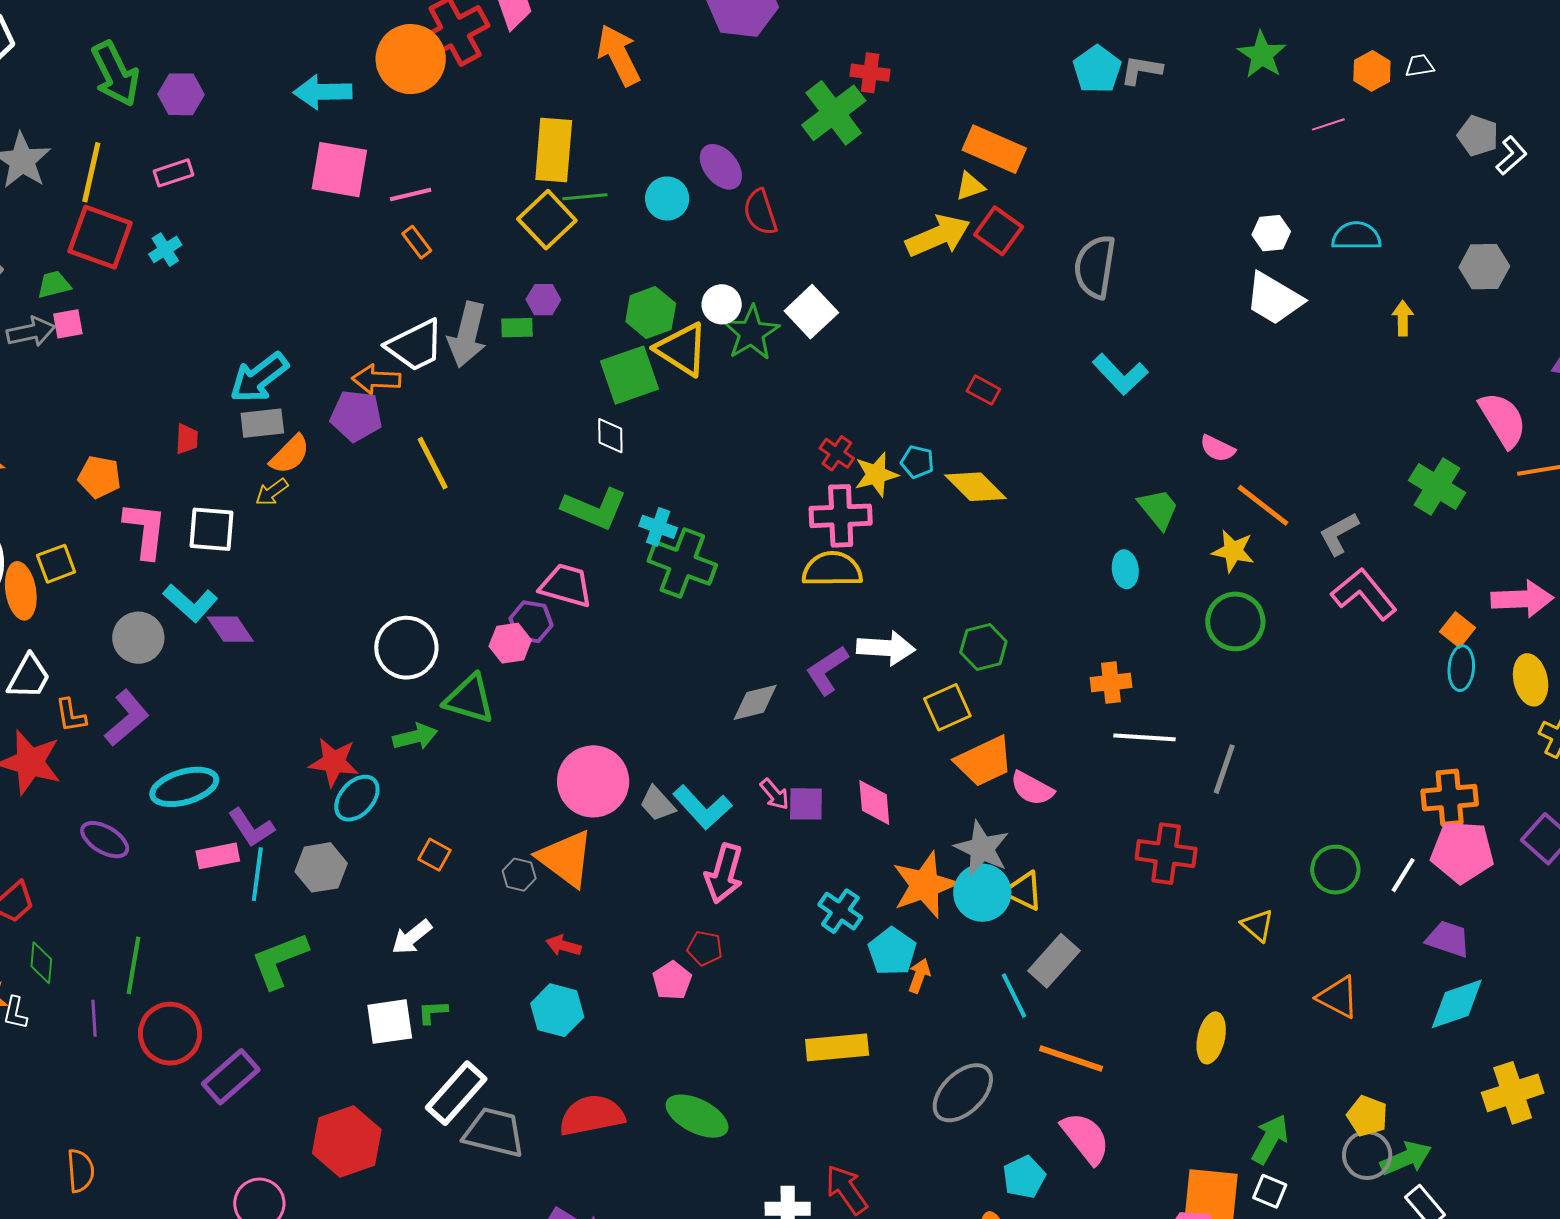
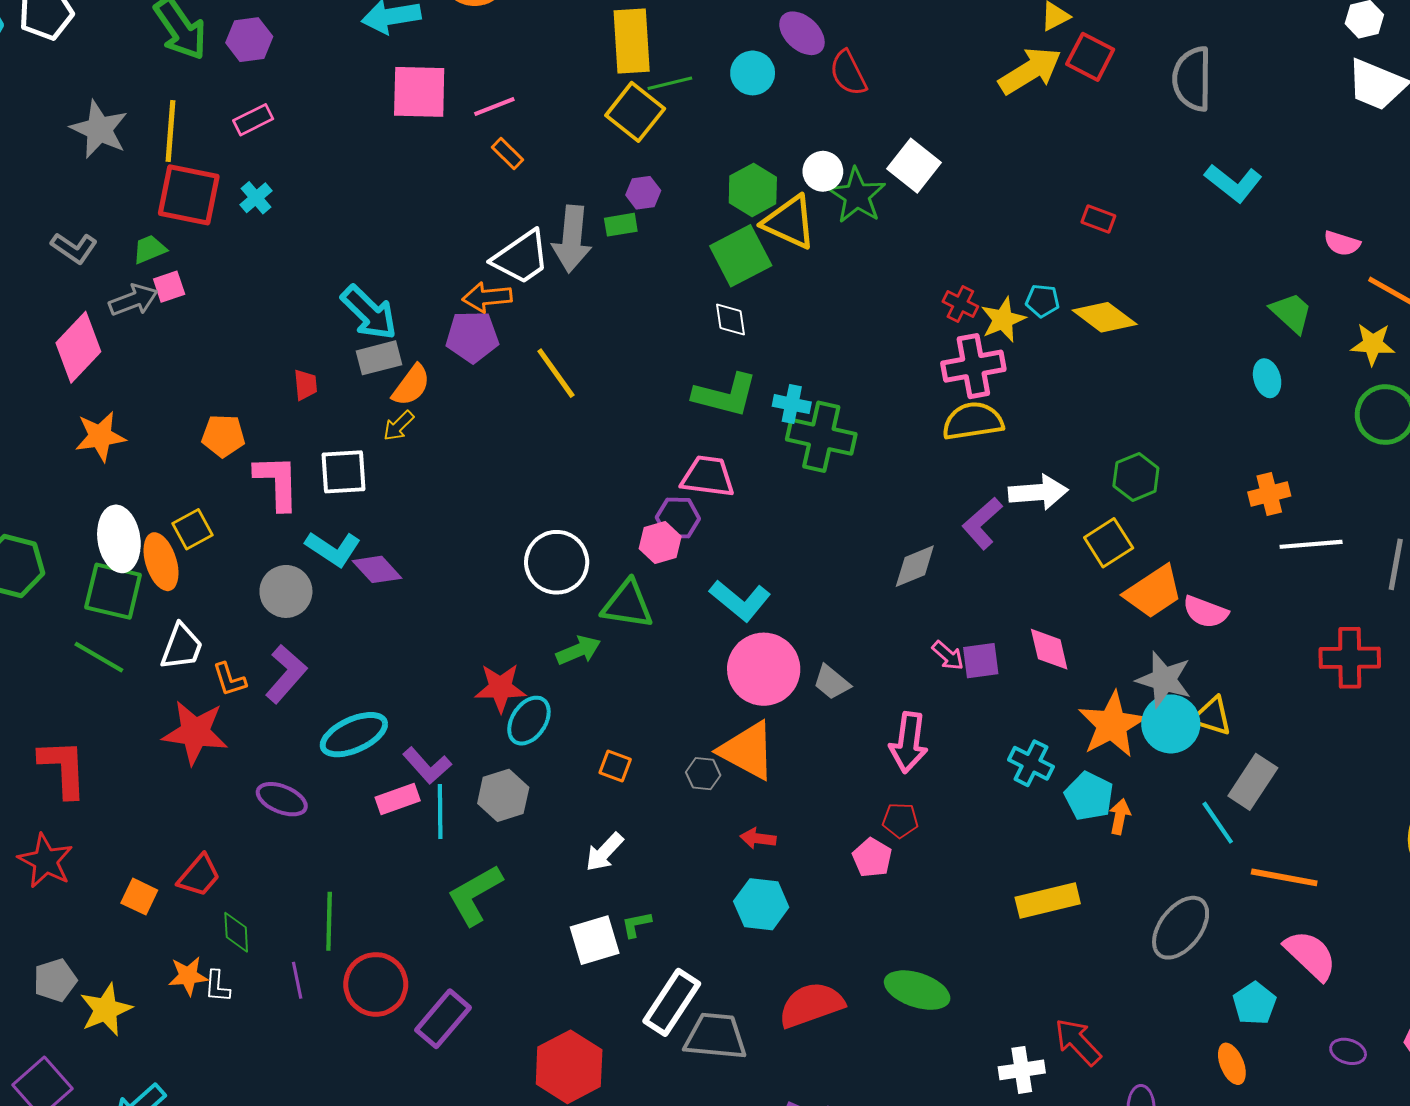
cyan arrow: (259, 378) -> (369, 313), turned -90
cyan L-shape: (702, 807) -> (740, 601), moved

